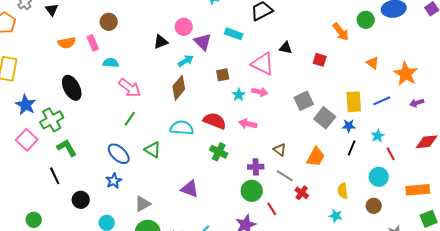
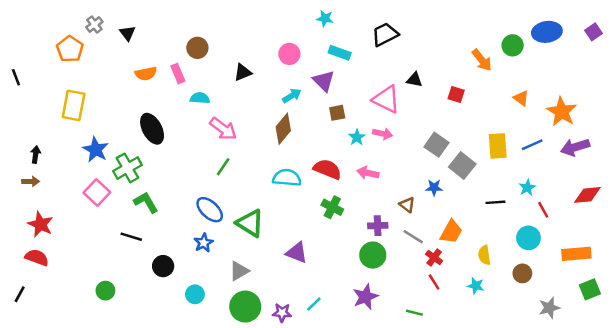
cyan rectangle: (234, 34) -> (340, 53), moved
black triangle: (161, 42) -> (243, 72), moved
purple triangle: (203, 42) -> (324, 81), moved
gray square: (304, 101) -> (437, 145), turned -30
purple arrow: (417, 103) -> (575, 147), size x1.6
blue star: (349, 126) -> (434, 188), moved
black line: (352, 148) -> (495, 202), turned 63
green triangle: (153, 150) -> (250, 223), moved, size x1.4
orange trapezoid: (316, 157) -> (451, 232), moved
black line: (55, 176) -> (131, 237), turned -48
red line: (272, 209) -> (434, 282), moved

